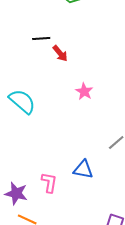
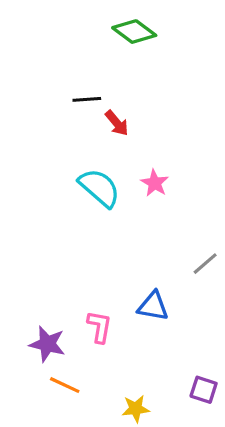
cyan semicircle: (22, 101) -> (99, 188), moved

